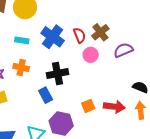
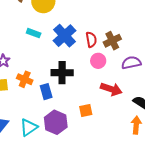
orange cross: (21, 67) -> (25, 79), moved
red arrow: (114, 107) -> (111, 89), moved

